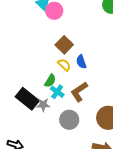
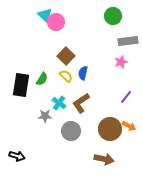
blue semicircle: (81, 62) -> (83, 73), turned 32
green semicircle: (50, 81) -> (42, 79), moved
black rectangle: (27, 99) -> (21, 85), moved, turned 60

